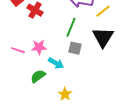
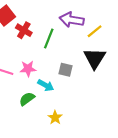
green line: (71, 27) -> (49, 38), moved

